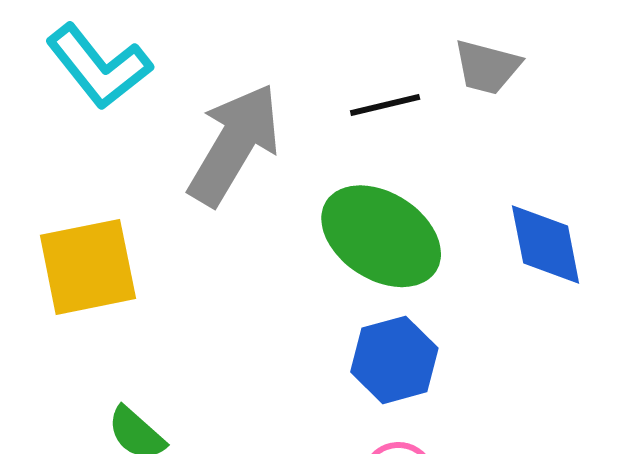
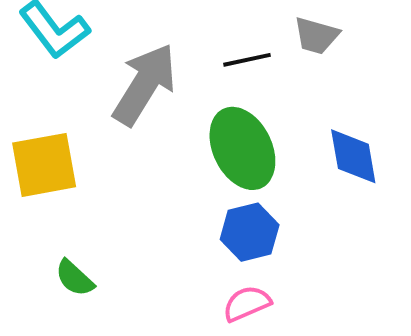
green ellipse: (381, 236) -> (242, 148), turned 30

